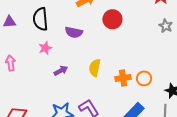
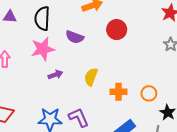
pink star: (45, 48) -> (43, 49), size x1.6
orange circle: (144, 78) -> (149, 93), moved

